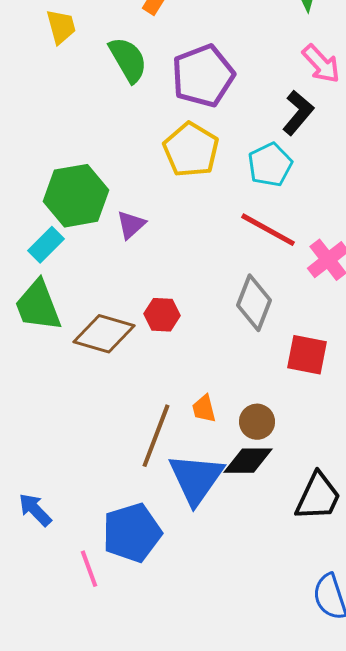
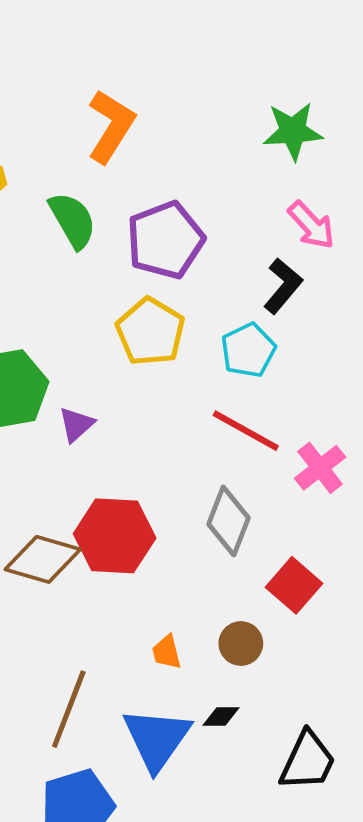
red hexagon: (162, 315) -> (115, 536), size x1.8
red square: (307, 355) -> (294, 585), turned 30
brown circle: (257, 422) -> (241, 644), moved
brown line: (156, 436) -> (69, 709), moved
black diamond: (248, 461) -> (221, 717), size x0.6

